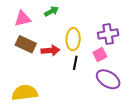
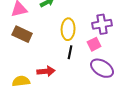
red arrow: (50, 50) -> (46, 71), moved
yellow semicircle: (25, 93) -> (21, 81), size x0.7

